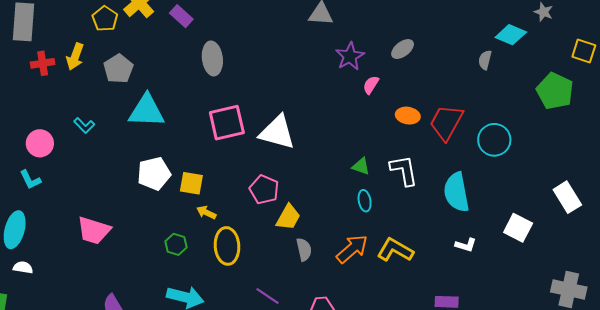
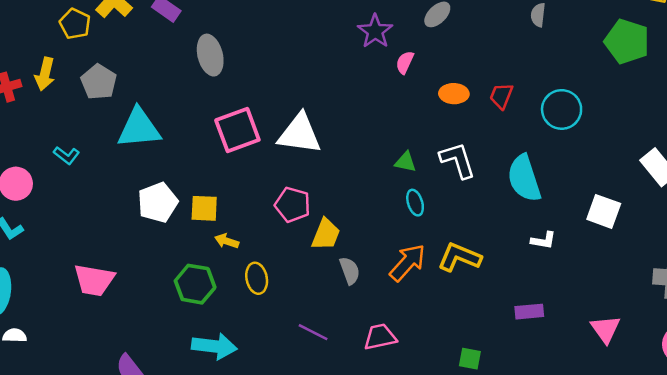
red trapezoid: (446, 122) -> (501, 96), size x0.6
green hexagon: (176, 244) -> (195, 284), size x1.5
yellow ellipse: (227, 246) -> (257, 278), size x0.7

